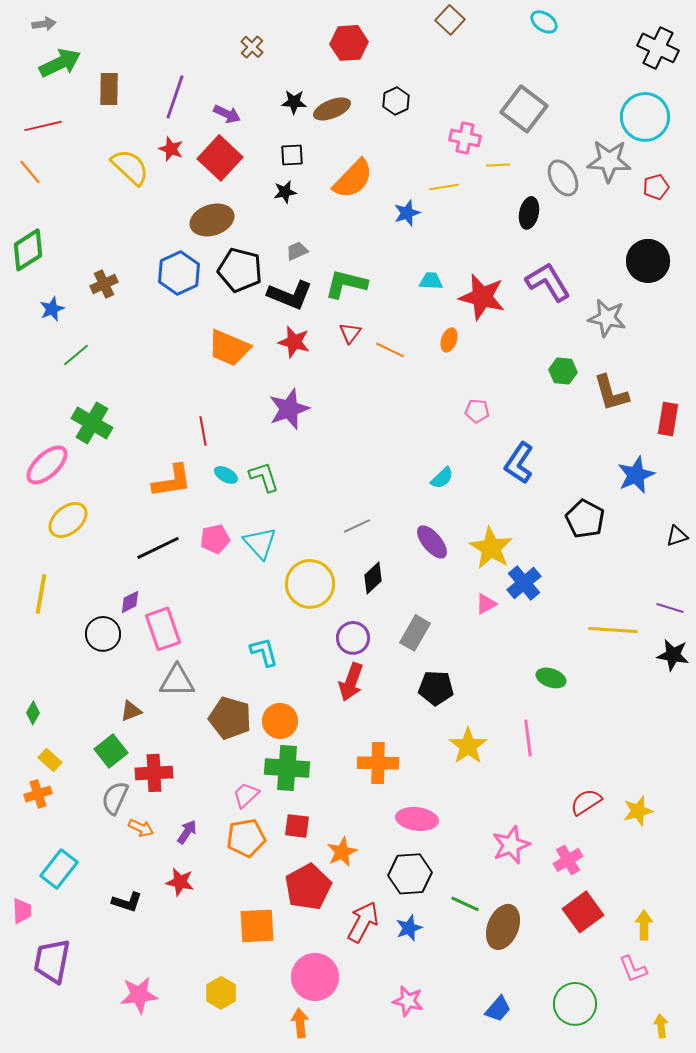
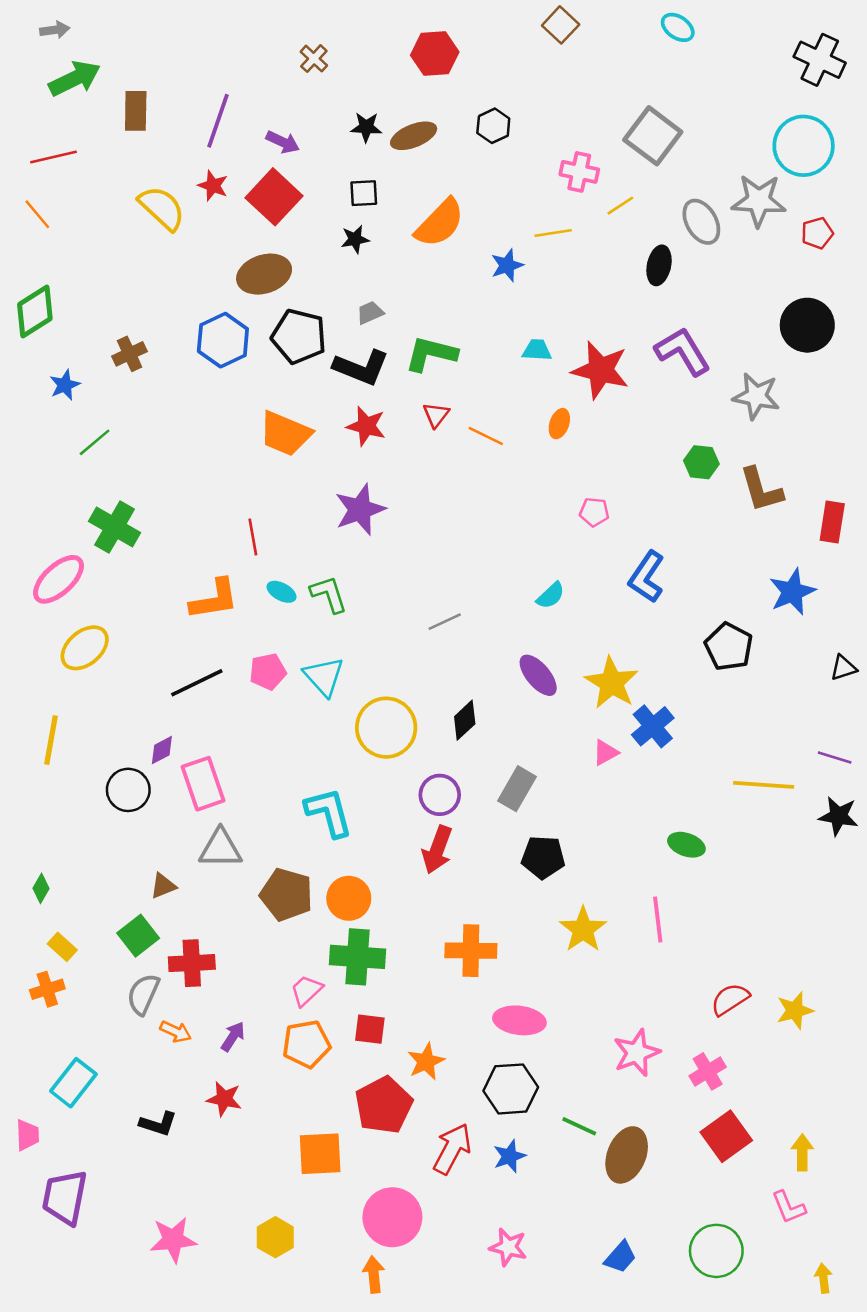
yellow line: (498, 165) -> (620, 206), turned -30
gray line: (357, 526) -> (445, 622), moved
cyan L-shape: (264, 652) -> (329, 812), size x1.4

